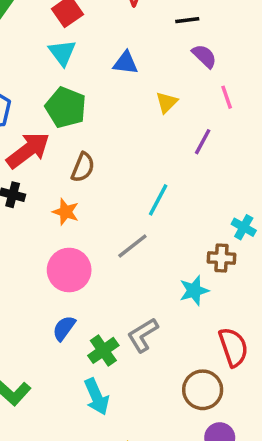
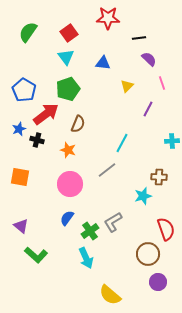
green pentagon: (66, 107) -> (68, 89), turned 30
cyan cross: (244, 227) -> (172, 141), moved, turned -32

